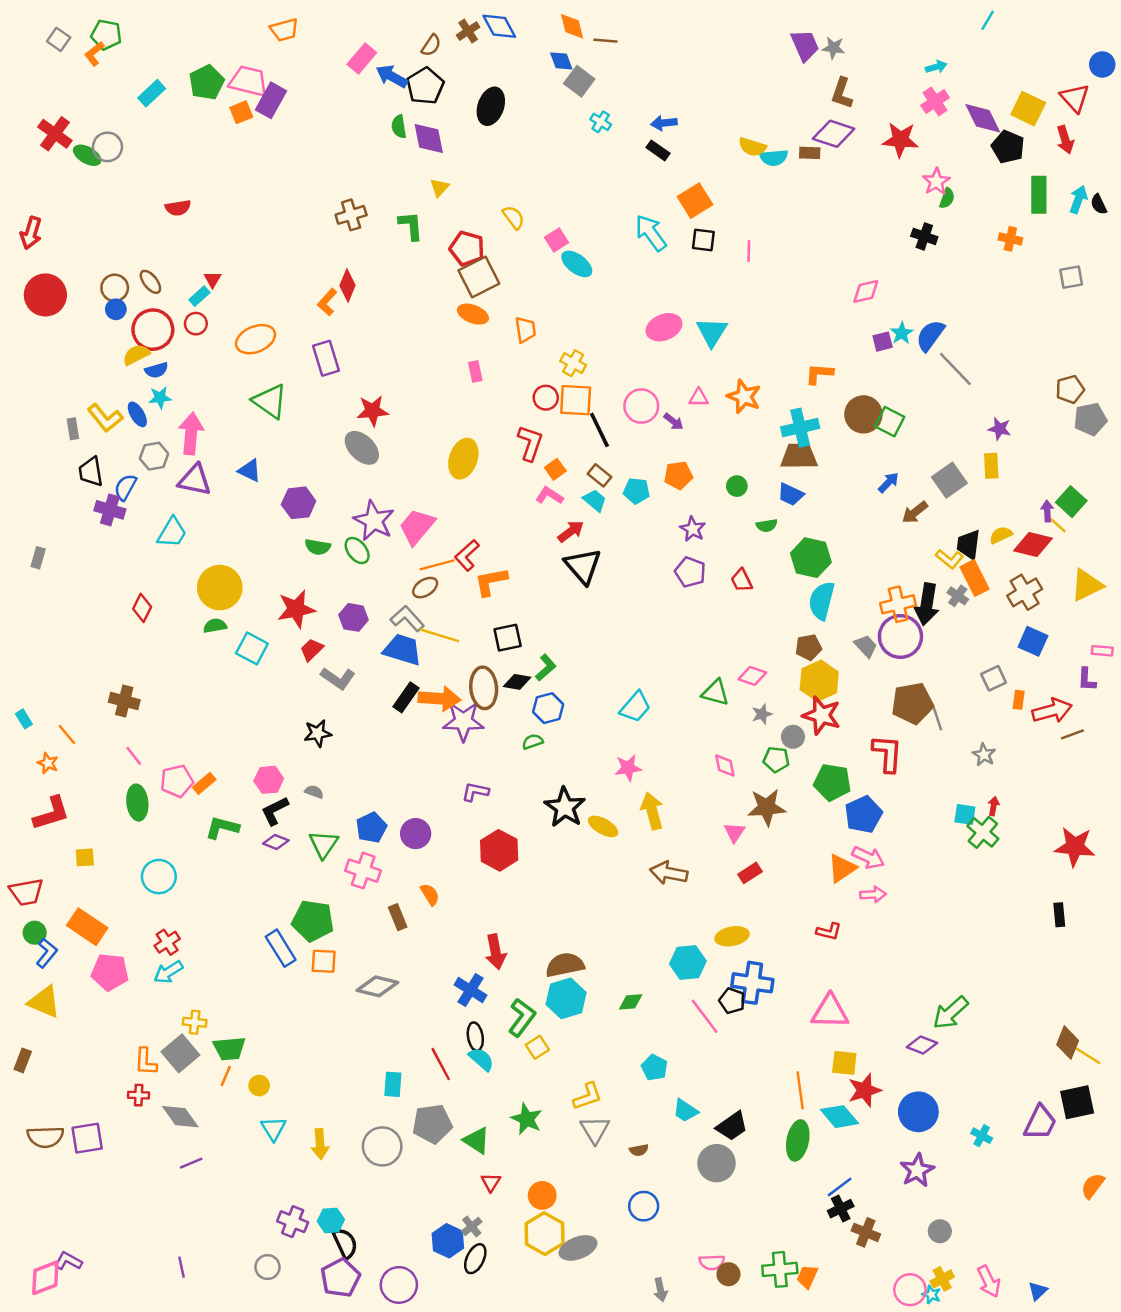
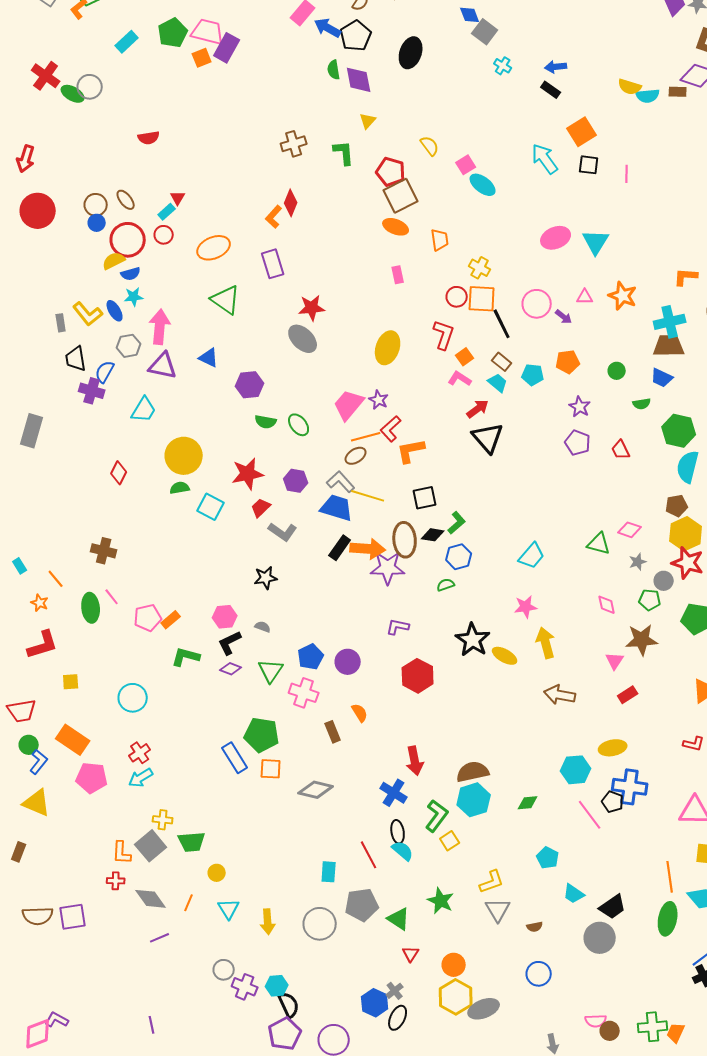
purple star: (374, 521) -> (379, 400), moved, size x0.6
gray rectangle: (38, 558) -> (32, 431), size x1.8
green ellipse: (137, 803) -> (91, 608), moved
orange line: (226, 1076) -> (189, 903), moved
gray circle: (268, 1267) -> (224, 970), moved

